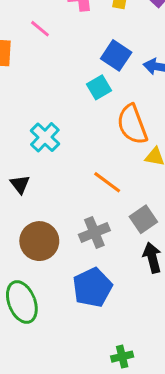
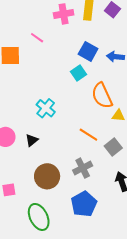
black triangle: (20, 184) -> (32, 140), turned 32
gray square: (143, 219) -> (113, 147), moved

